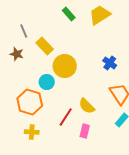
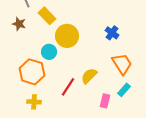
yellow semicircle: (87, 106) -> (89, 76), turned 90
pink rectangle: (85, 131) -> (105, 101), moved

